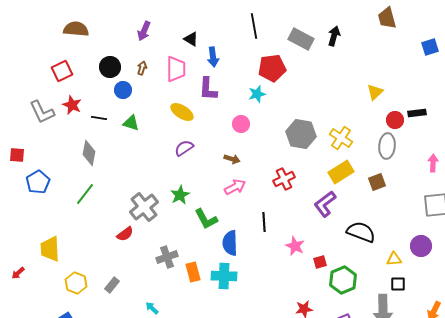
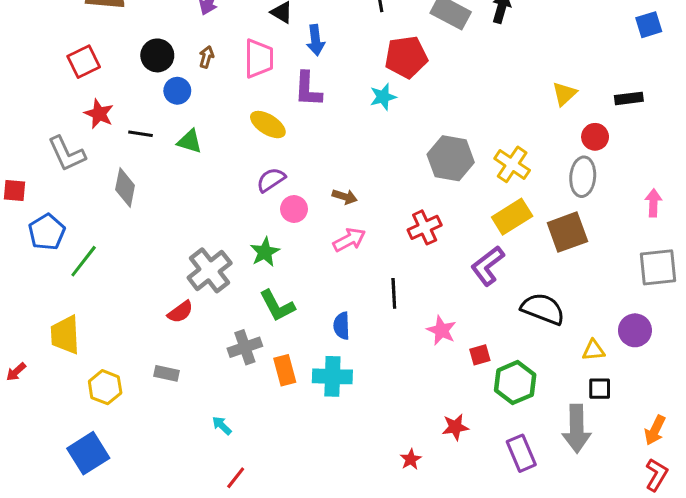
gray L-shape: (42, 112) -> (67, 154), moved
black rectangle: (417, 113) -> (629, 98), moved
pink circle: (241, 124) -> (294, 209), moved
brown square: (377, 182) -> (567, 232), size x1.5
green line: (85, 194) -> (84, 261), moved
green L-shape: (206, 219) -> (277, 306), moved
blue semicircle: (230, 243) -> (342, 326), size x0.7
gray rectangle: (112, 285) -> (167, 373), moved, turned 63

